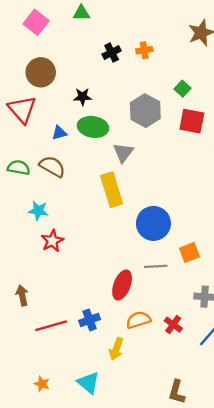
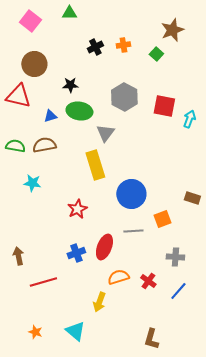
green square: (182, 89) -> (156, 54), moved
red triangle: (22, 110) -> (18, 96), turned -36
brown semicircle: (52, 166) -> (44, 145), turned -40
red star: (52, 241) -> (77, 209), moved
blue cross: (90, 320) -> (76, 253), moved

